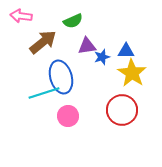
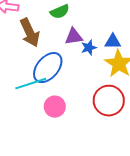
brown arrow: (43, 42) -> (30, 33), turned 104
blue ellipse: (61, 77) -> (48, 68), turned 56

